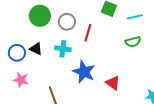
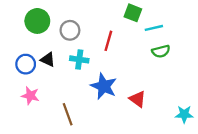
green circle: (40, 16) -> (37, 21), moved
cyan line: (135, 17) -> (154, 28), moved
gray circle: (67, 22) -> (70, 30), moved

